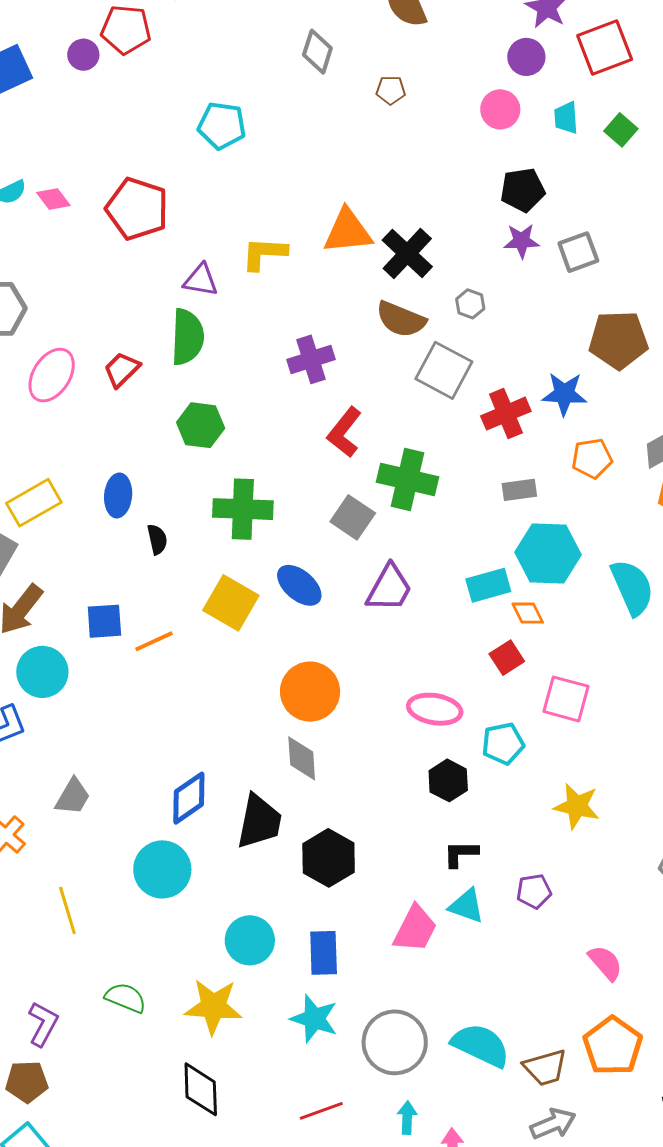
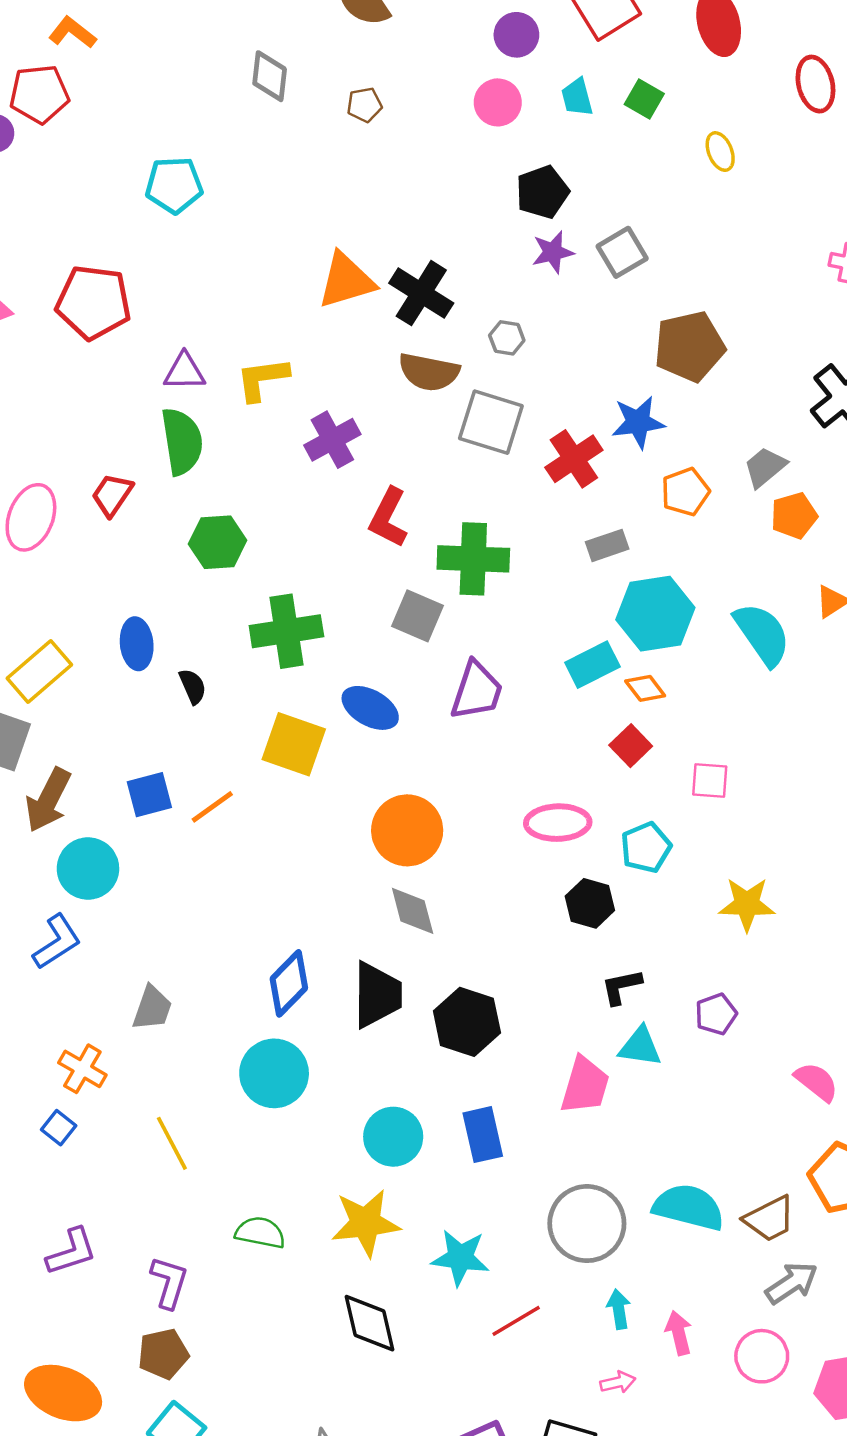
yellow L-shape: (264, 253) -> (262, 379), moved
pink square: (566, 699) -> (710, 781), size x0.7
cyan star: (314, 1019) -> (460, 1258), moved

